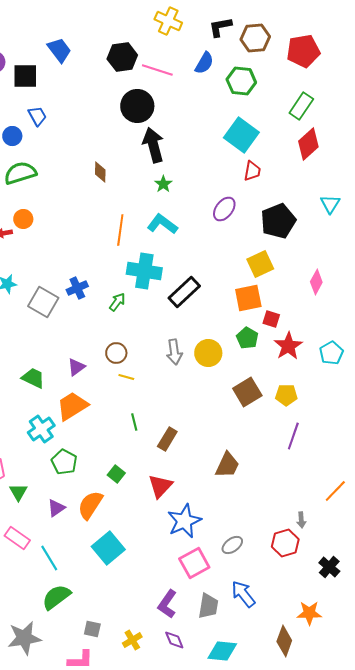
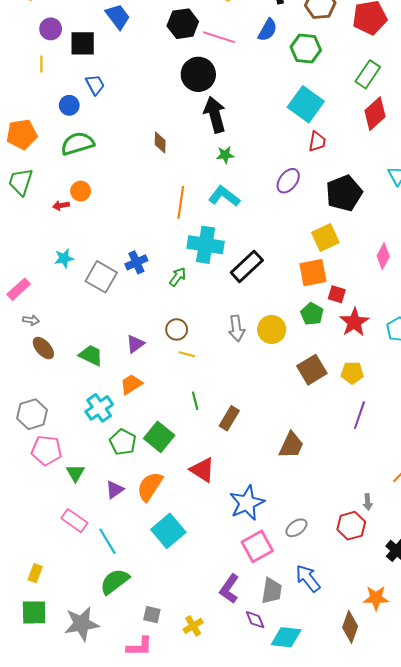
green star: (163, 184) -> (225, 155), turned 30
orange trapezoid: (72, 406) -> (131, 384), size x0.7
green square: (116, 474) -> (159, 437), moved, size x1.6
red triangle: (160, 486) -> (202, 470), moved, turned -40
purple diamond: (174, 640) -> (255, 620), moved

